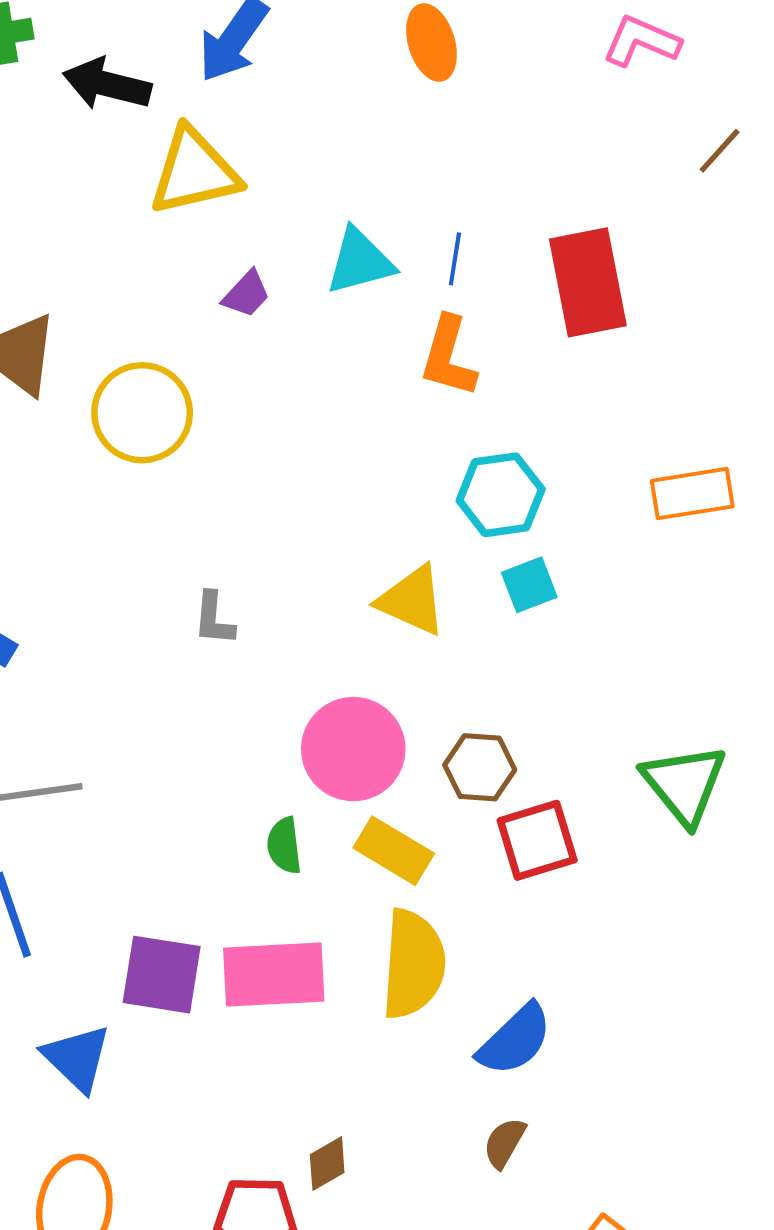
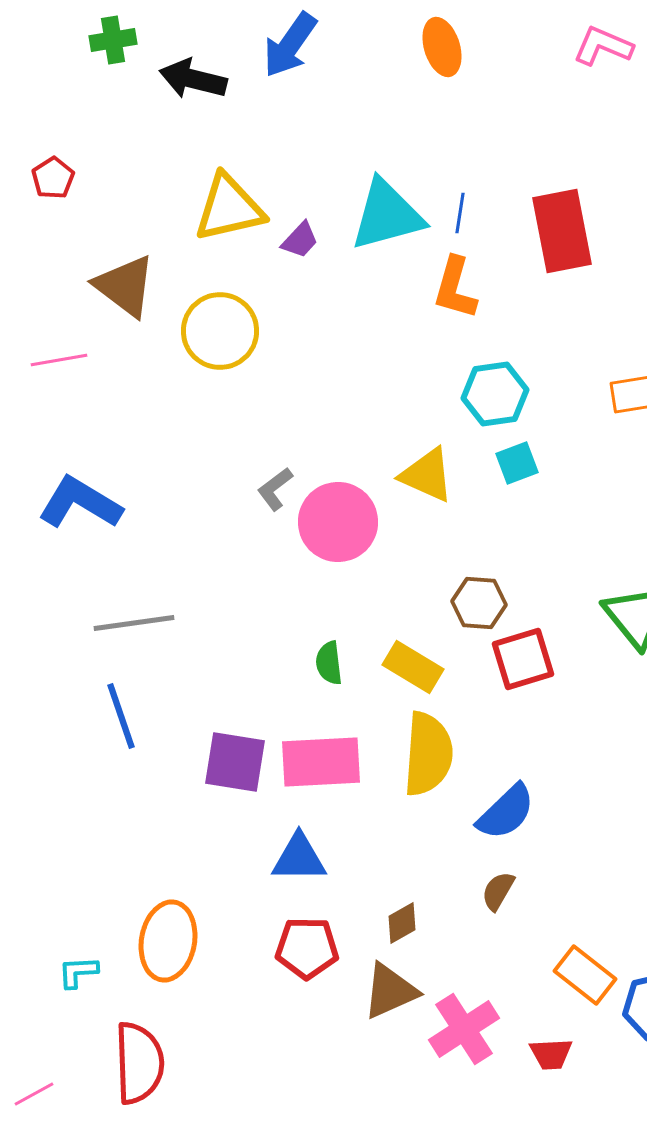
yellow triangle: (194, 172) -> (229, 208), moved
cyan triangle: (360, 262) -> (387, 215), size x1.4
gray L-shape: (214, 619) -> (275, 489), turned 48
pink circle: (353, 749) -> (338, 522), moved
blue triangle: (77, 1058) -> (299, 858), moved, turned -44
brown diamond: (327, 1164) -> (402, 923), moved

